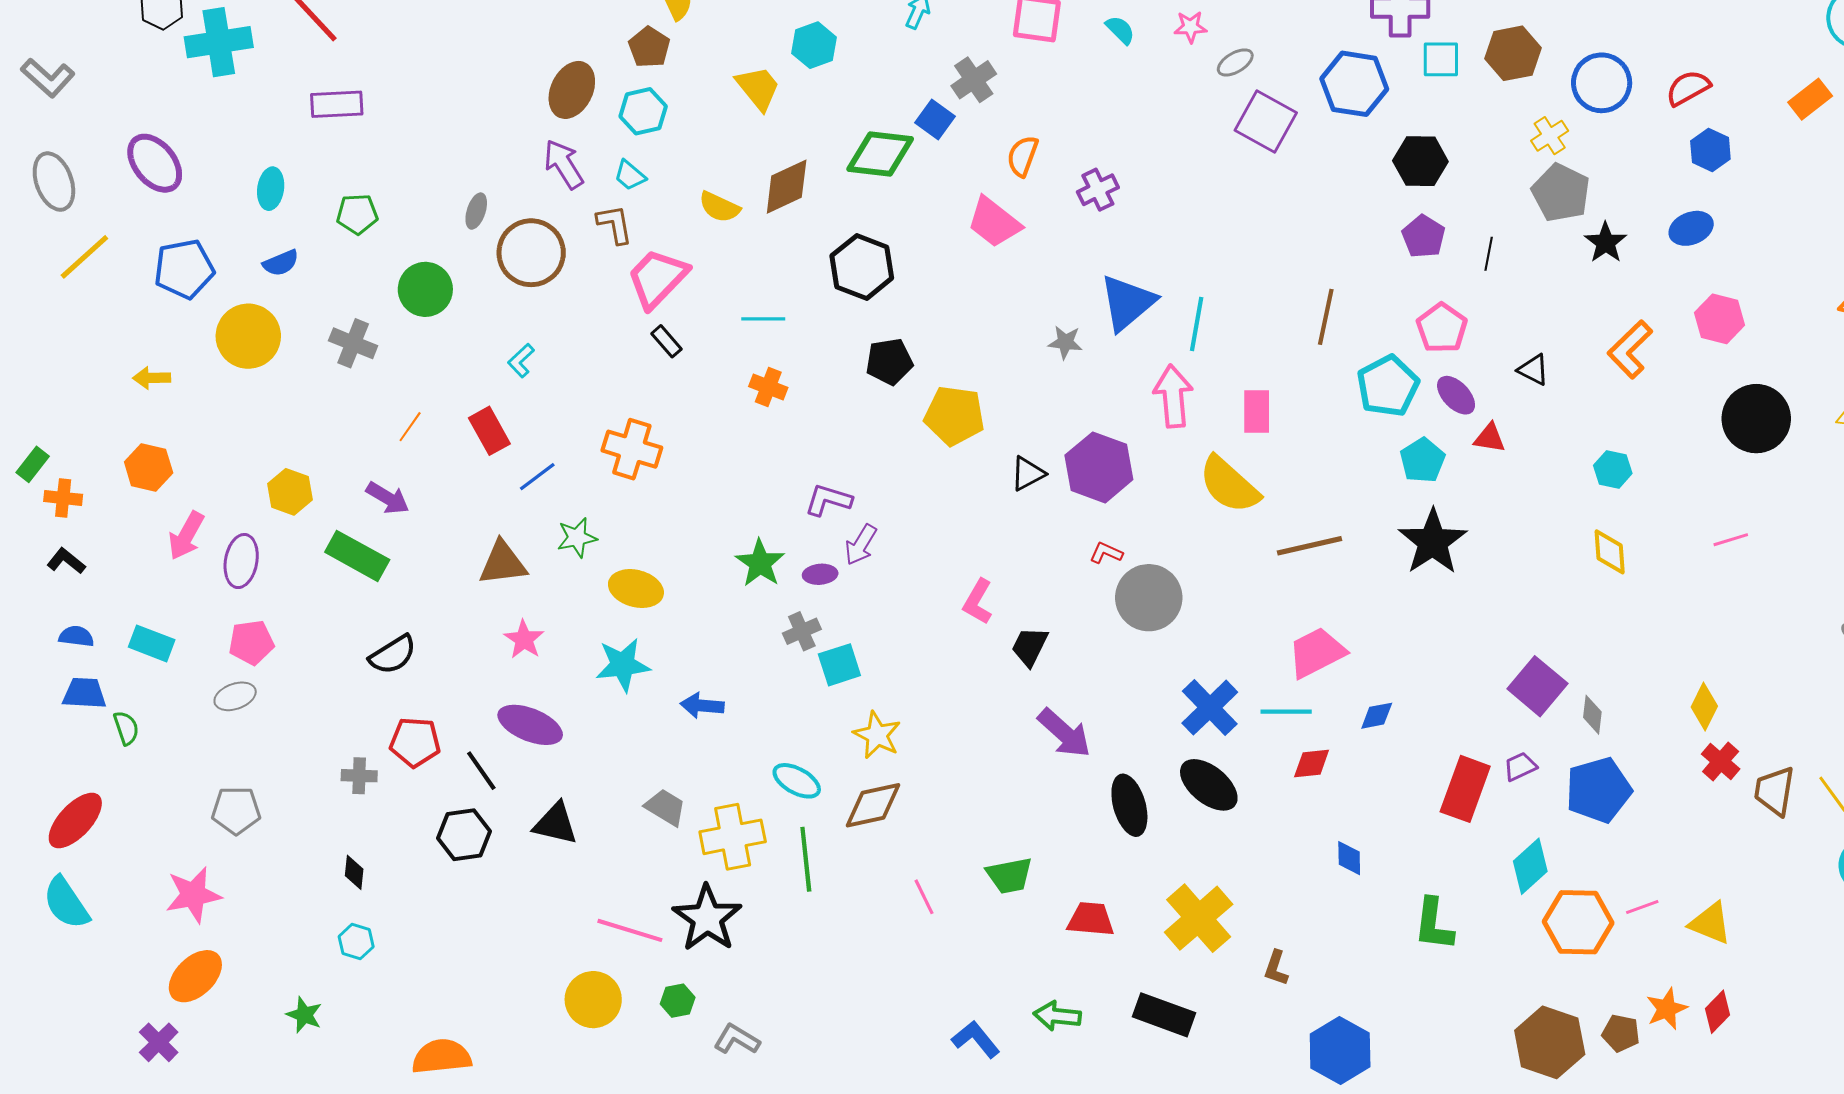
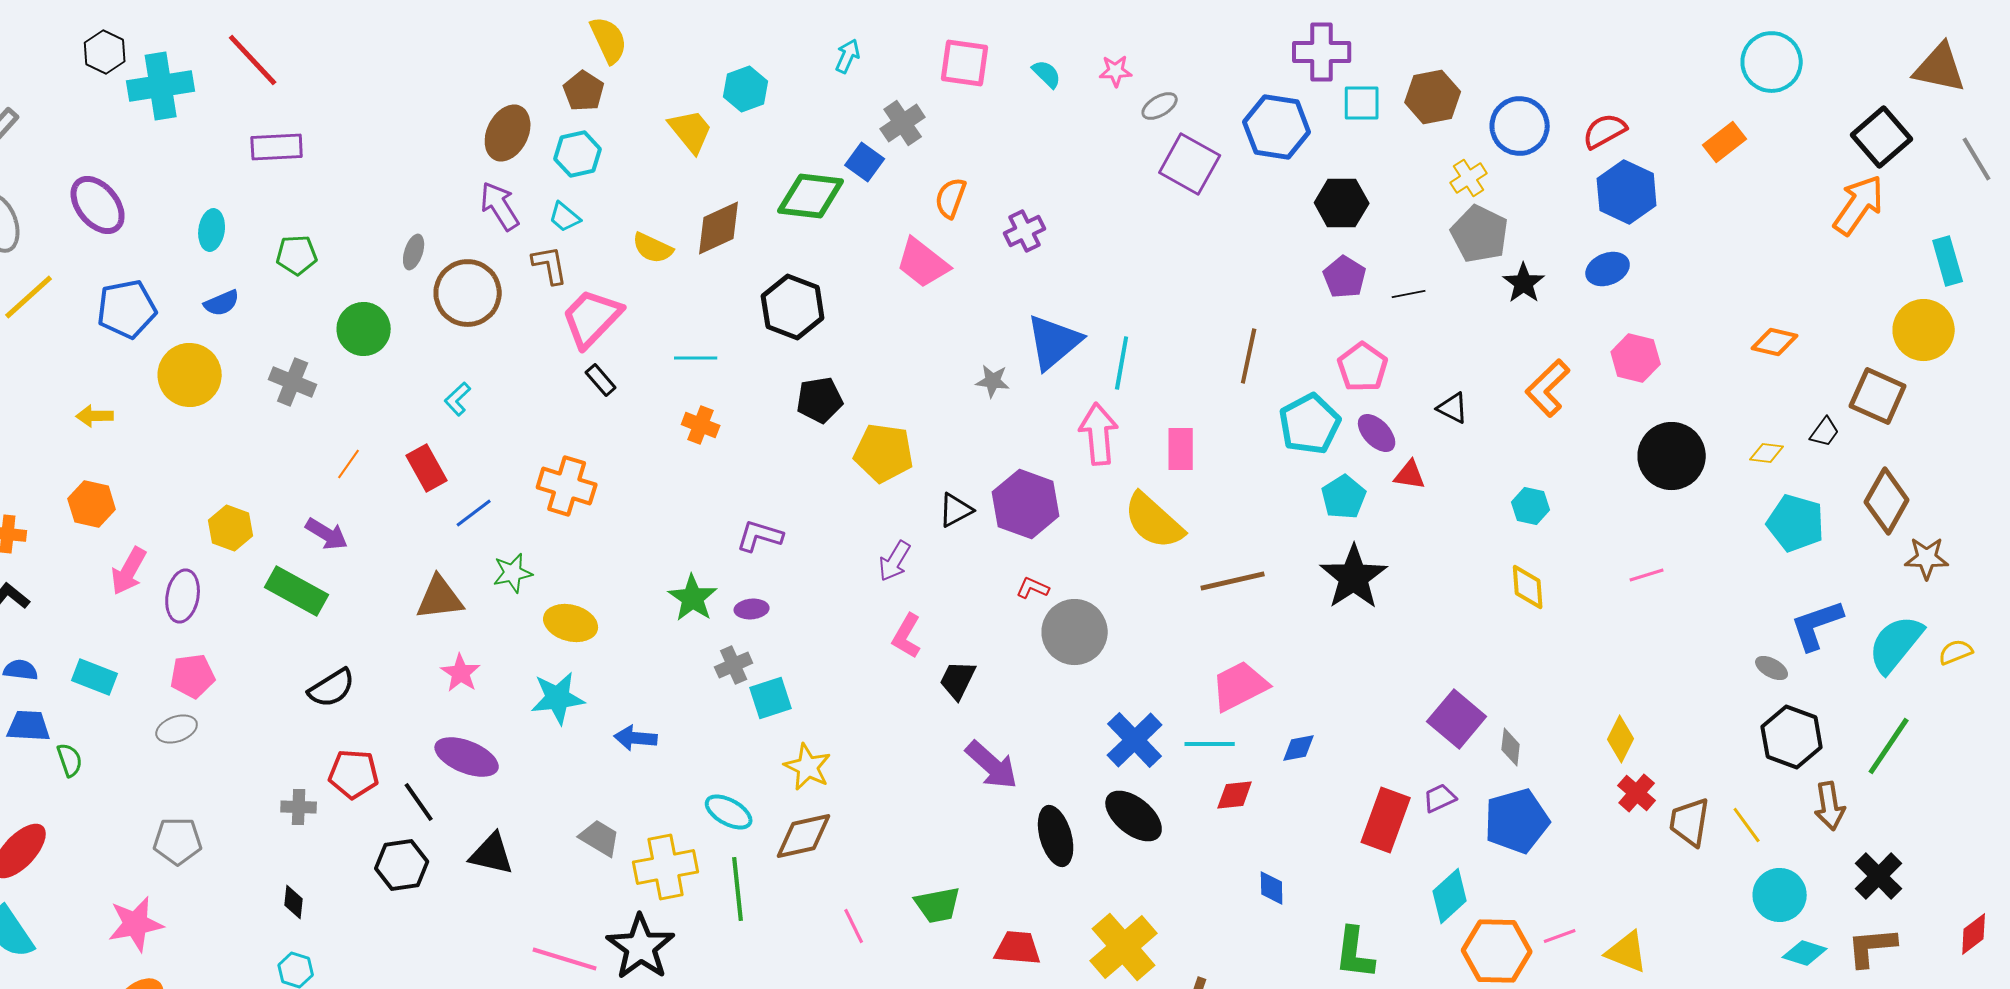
blue hexagon: (1710, 150) -> (1627, 192), size x1.5
black line: (1489, 254) -> (1409, 294), turned 68
purple arrow: (861, 545) -> (895, 561), moved

